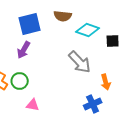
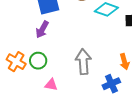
gray arrow: (80, 62) -> (83, 62), moved, turned -140

